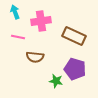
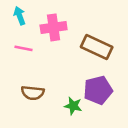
brown semicircle: (35, 57) -> (33, 93), moved
purple pentagon: (75, 69) -> (98, 90), turned -30

